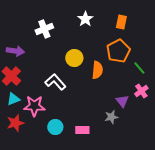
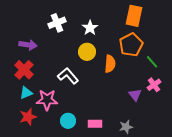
white star: (85, 19) -> (90, 28), moved
orange rectangle: (121, 22) -> (134, 16), size x1.5
gray star: (111, 117) -> (126, 127), moved

